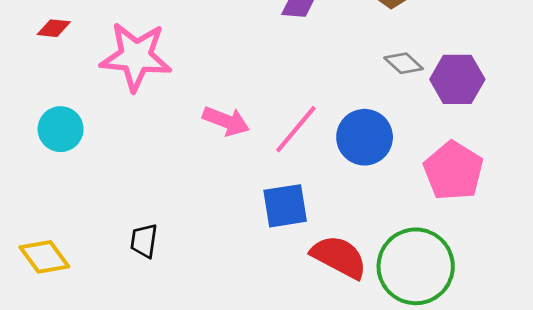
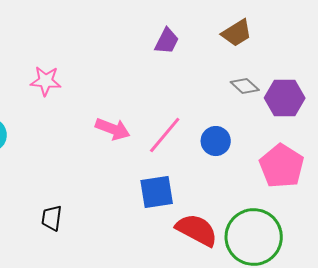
pink star: (136, 56) -> (46, 81), size x0.6
blue circle: (365, 137) -> (216, 141), size x0.7

